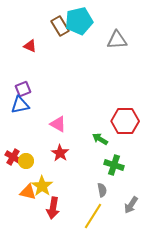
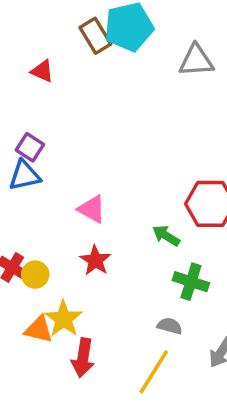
purple square: (23, 89) -> (30, 147), turned -35
gray semicircle: (102, 190) -> (170, 326), turned -64

